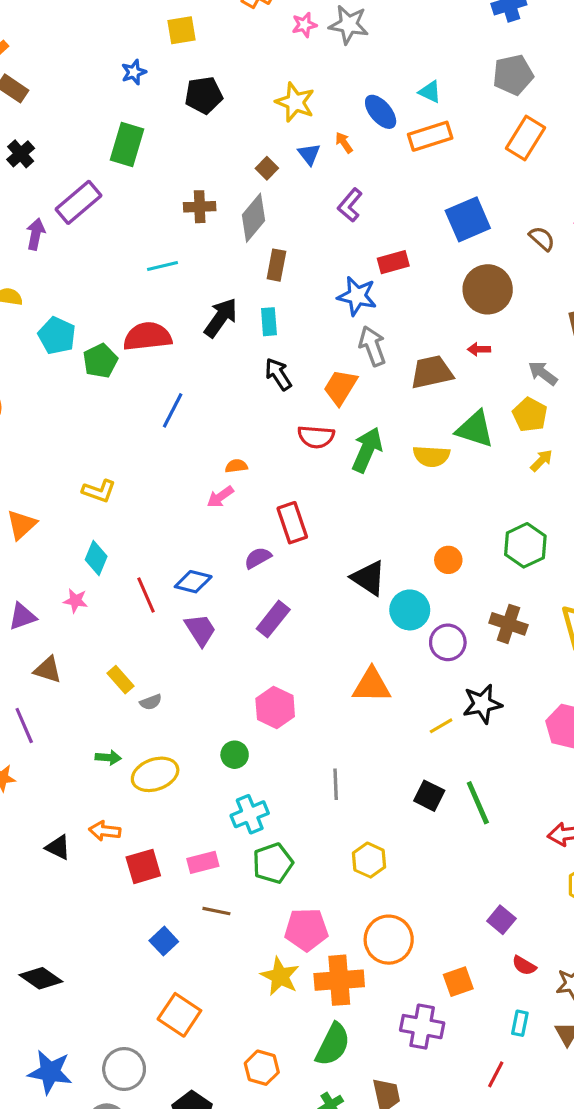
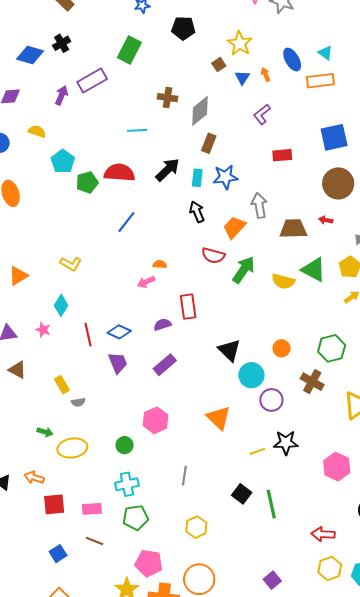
brown square: (267, 168) -> (219, 65), moved
blue star: (357, 296) -> (225, 177), moved, turned -30
brown cross: (508, 624) -> (312, 382), moved
orange triangle: (372, 685) -> (219, 418), turned 32

